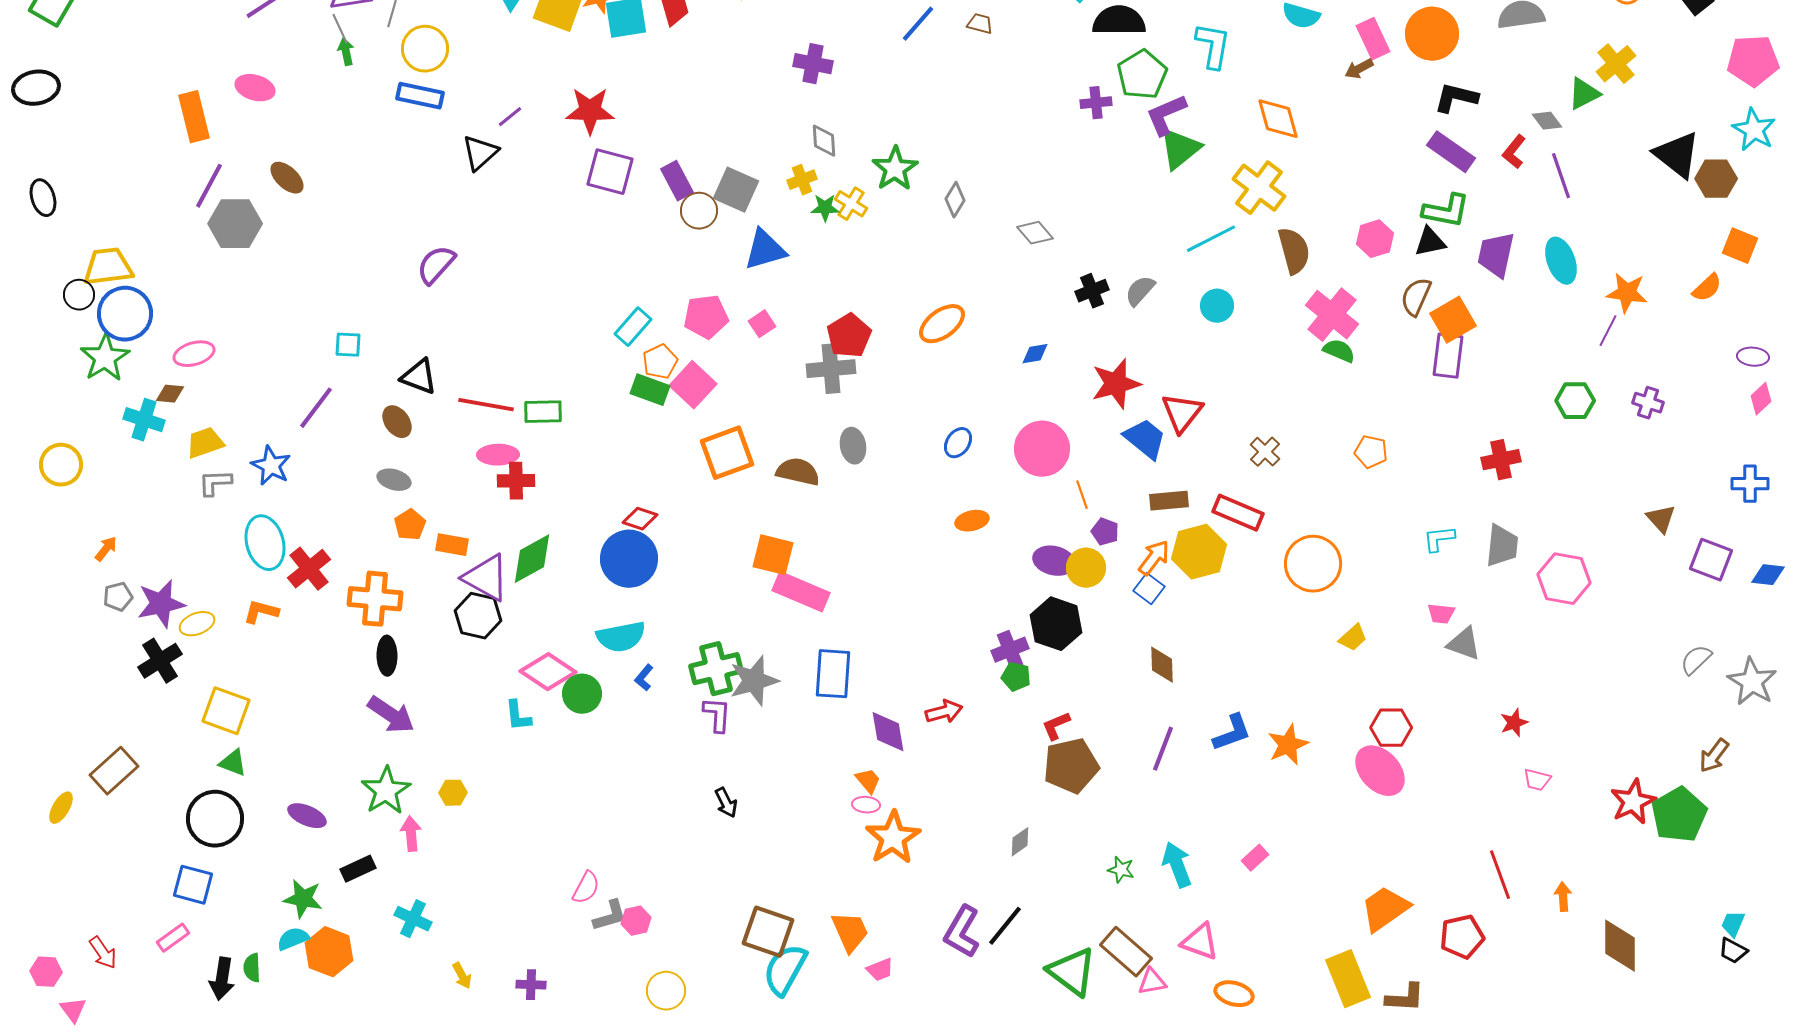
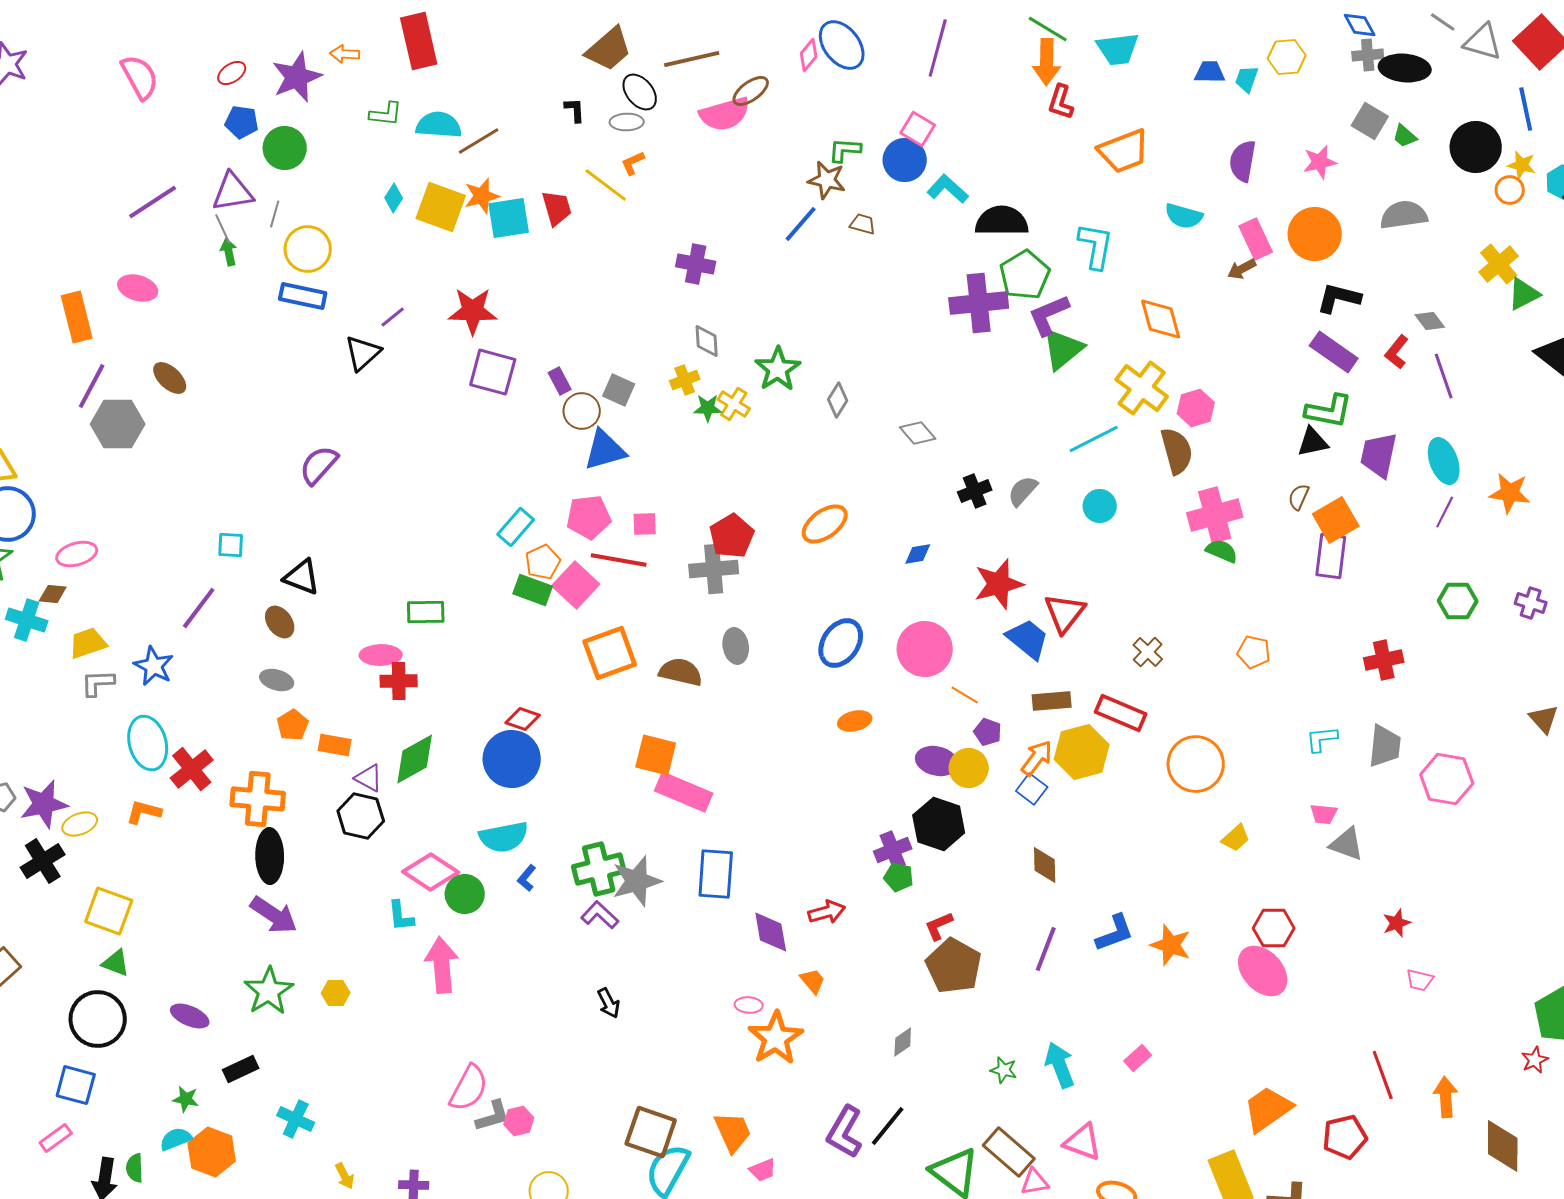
green triangle: (1584, 94) -> (1524, 294), moved
purple cross: (1096, 103) -> (979, 303), size x1.8
purple rectangle: (677, 181) -> (560, 381), size x0.7
gray square: (736, 190) -> (619, 390), size x0.7
pink hexagon: (1375, 239) -> (1196, 408), moved
blue triangle: (765, 250) -> (605, 450), moved
brown semicircle: (1416, 297) -> (1299, 497), size x0.7
pink cross: (1332, 315) -> (1215, 515), turned 36
pink square: (762, 324) -> (645, 524), turned 32
purple line: (1608, 331) -> (1445, 512), moved
red line: (486, 405) -> (619, 560), moved
blue ellipse: (958, 443) -> (841, 643), size x1.6
orange line: (1082, 495) -> (965, 695), turned -40
purple triangle: (486, 578) -> (369, 778), size x0.6
black ellipse: (387, 656) -> (270, 856), size x1.4
purple L-shape: (717, 715) -> (600, 915), turned -51
orange star: (1288, 745) -> (1171, 945), turned -30
brown pentagon: (1071, 766) -> (954, 966), turned -30
orange trapezoid: (868, 781) -> (813, 981), moved
red star: (1633, 802) -> (1535, 1060), moved, size x0.6
pink arrow: (411, 834) -> (442, 965), moved, size x1.6
pink semicircle: (586, 888) -> (469, 1088), size x1.4
orange arrow: (1563, 897) -> (1446, 1097), size x1.4
green star: (303, 899) -> (186, 1099), size x0.7

